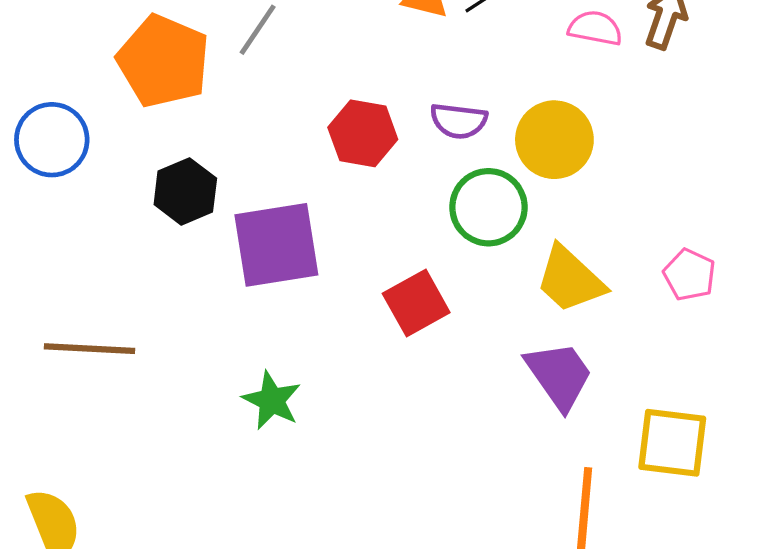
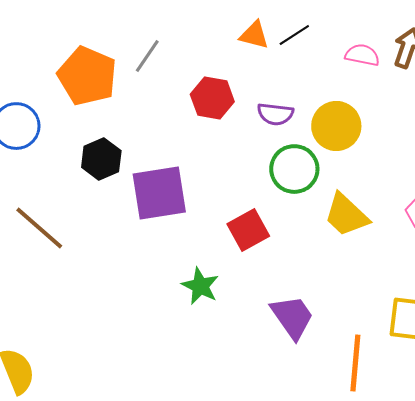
red hexagon: (363, 133) -> (212, 98), moved
brown line: (90, 349) -> (39, 228), moved, turned 38
purple trapezoid: (559, 375) -> (292, 317), moved
green star: (272, 400) -> (200, 286), moved

